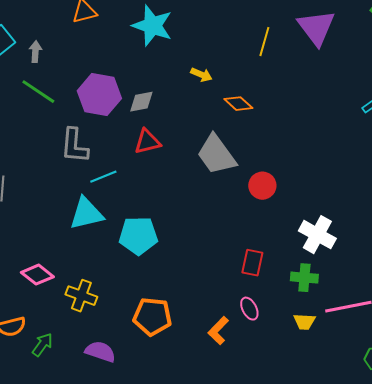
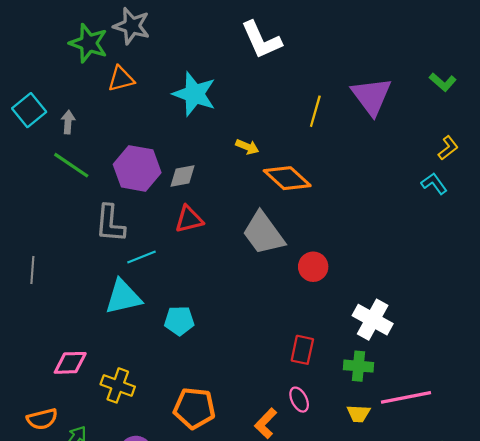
orange diamond: (238, 104) -> (287, 178), size x1.5
cyan pentagon: (138, 236) -> (179, 321), size x0.7
pink diamond: (37, 275) -> (70, 363), turned -40

